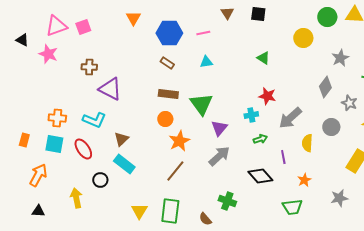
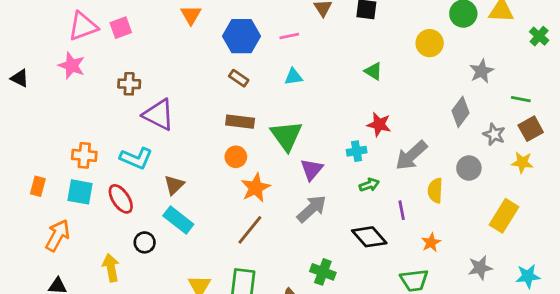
black triangle: (22, 40) -> (20, 78), moved

